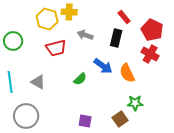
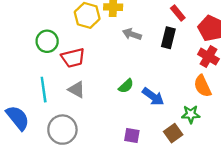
red trapezoid: (56, 48) -> (73, 58), moved
blue arrow: (103, 66) -> (153, 97), moved
orange semicircle: (127, 73) -> (203, 86), moved

